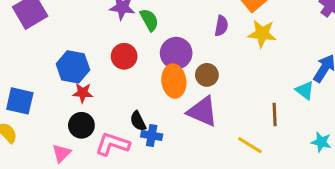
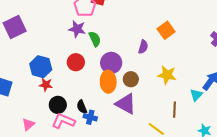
yellow star: (262, 34) -> (167, 75), moved
cyan triangle: (305, 90) -> (196, 95), turned 32
black circle: (81, 125) -> (58, 105), moved

